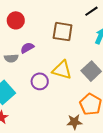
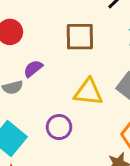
purple circle: (40, 81) -> (59, 127), moved

